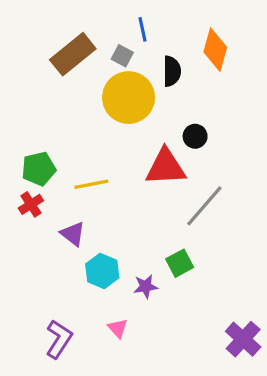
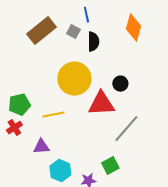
black semicircle: (172, 71) -> (93, 42), moved
yellow circle: (129, 98) -> (74, 79), moved
purple triangle: (73, 234) -> (41, 147), turned -42

